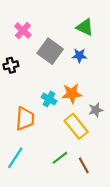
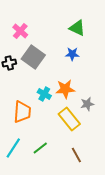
gray square: (50, 51) -> (33, 57), moved
green line: (60, 158) -> (40, 148), moved

